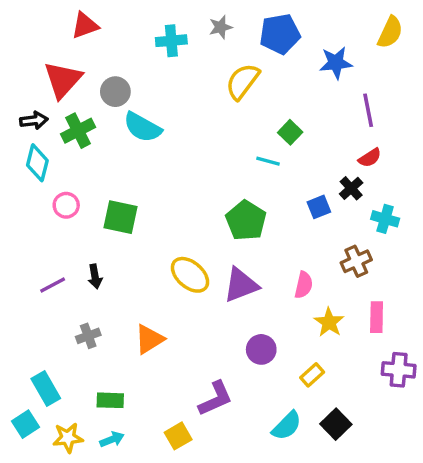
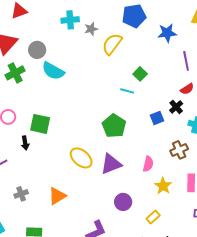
gray star: (221, 27) -> (91, 29), moved
black arrow: (95, 277) -> (25, 143), moved

